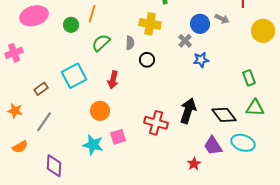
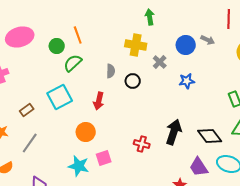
orange line: (92, 14) -> (78, 35), turned -36
gray cross: (185, 41) -> (160, 62), moved
green semicircle: (101, 43) -> (73, 63), moved
gray semicircle: (130, 43) -> (111, 71), moved
red cross: (156, 123) -> (142, 144), size x0.7

